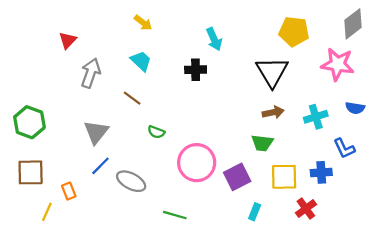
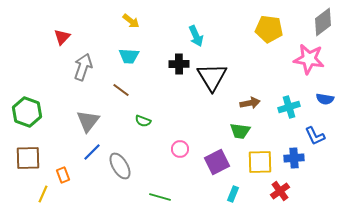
cyan trapezoid: (141, 61) -> (129, 56), turned 140
black triangle: (272, 72) -> (212, 77), moved
pink circle: (197, 163) -> (180, 149), size x0.5
gray ellipse: (131, 181) -> (120, 166), turned 32

